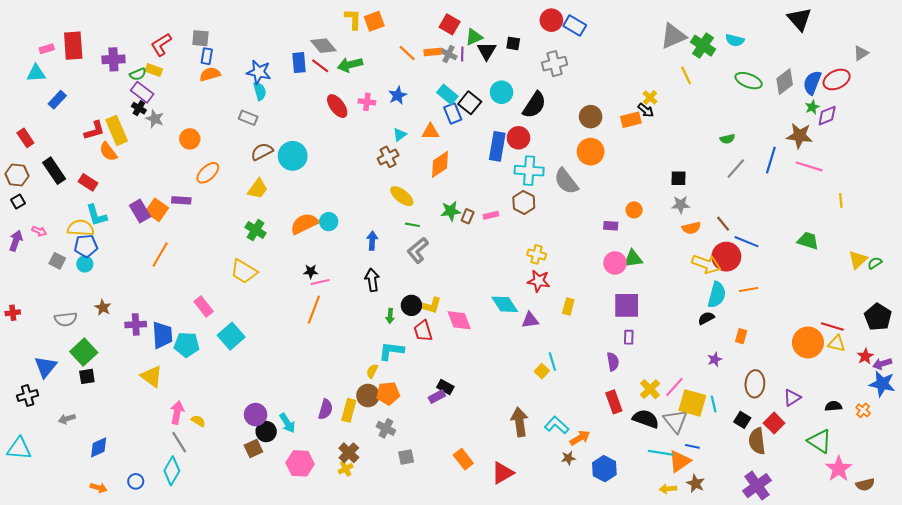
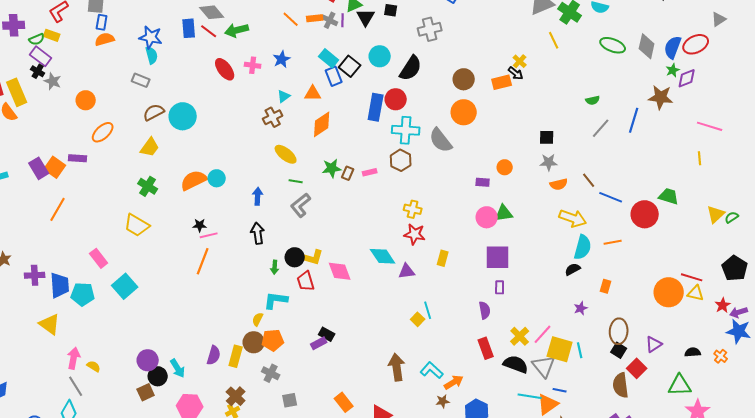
gray diamond: (785, 82) -> (647, 46), turned -40
pink line: (809, 166) -> (710, 126), moved
red circle: (726, 257) -> (645, 214), moved
black square: (742, 420) -> (619, 350), moved
green triangle: (820, 441) -> (680, 385), turned -35

